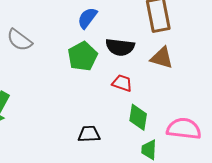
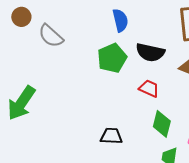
blue semicircle: (87, 18) -> (120, 20), turned 125

